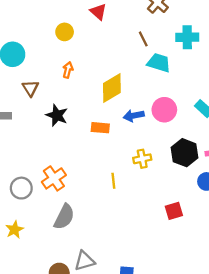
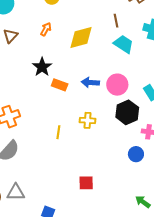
yellow diamond: (112, 88) -> (81, 38), moved
black star: (57, 115) -> (42, 67), moved
black hexagon: (184, 153) -> (127, 112), moved
red square: (174, 211) -> (86, 183), moved

